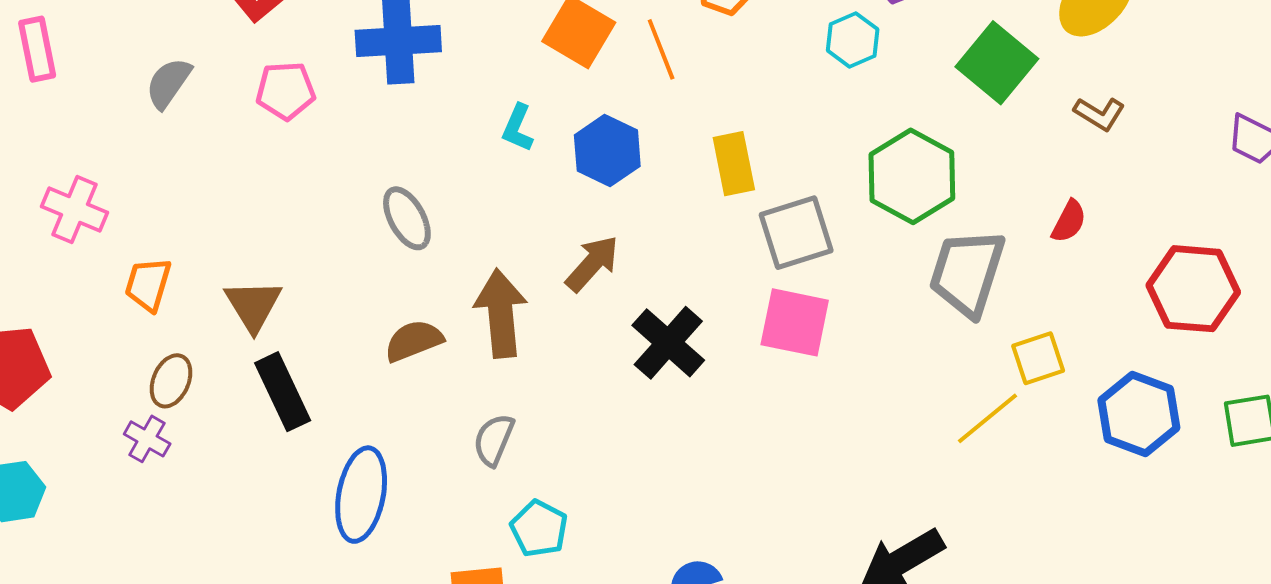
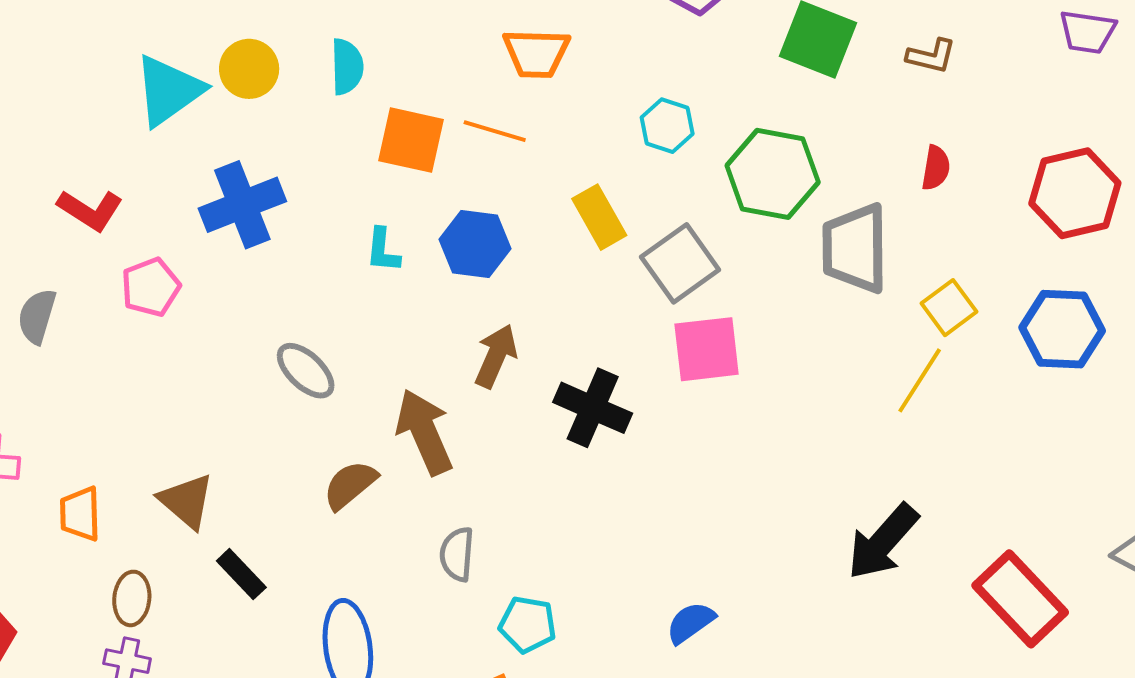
cyan hexagon: (853, 40) -> (667, 126), moved
orange line: (661, 49) -> (495, 131), turned -34
black rectangle: (283, 392) -> (241, 574), size x0.7

